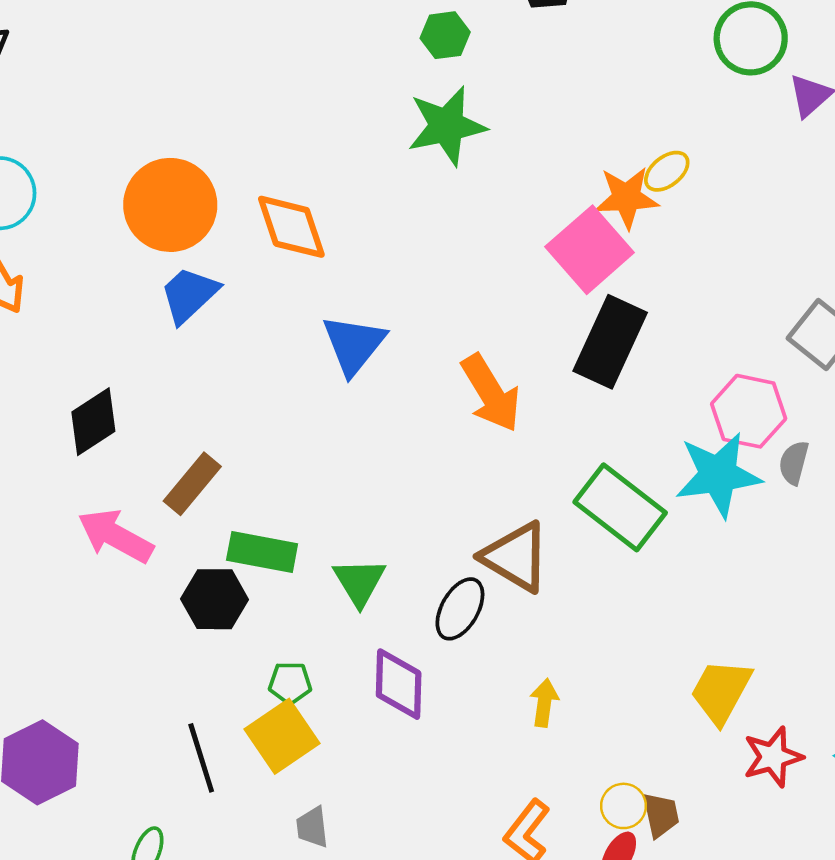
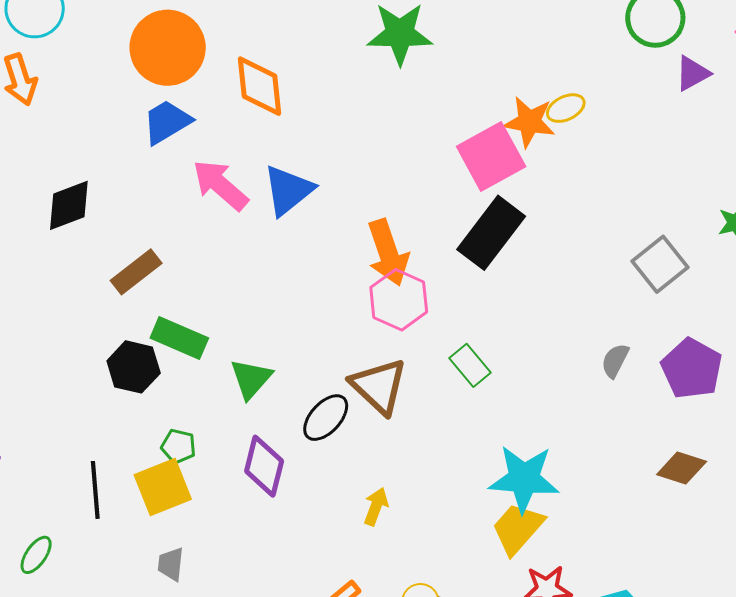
pink hexagon: (749, 411) -> (399, 300), moved
cyan star: (718, 475) -> (524, 479), moved
green rectangle: (620, 507) -> (470, 365), size x0.6
pink arrow: (115, 536) -> (220, 185), moved

